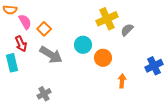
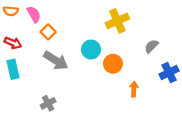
pink semicircle: (25, 22) -> (34, 14), moved
gray semicircle: (127, 30) -> (151, 46), moved
red arrow: (21, 44) -> (13, 43), moved, turned -42

